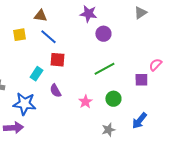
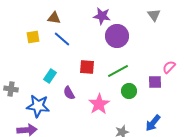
gray triangle: (140, 13) -> (154, 15), turned -32
purple circle: (103, 34) -> (117, 36), size x1.5
red square: (57, 60) -> (87, 67), moved
green circle: (113, 99) -> (129, 91), moved
pink star: (85, 102) -> (99, 104), size x1.5

